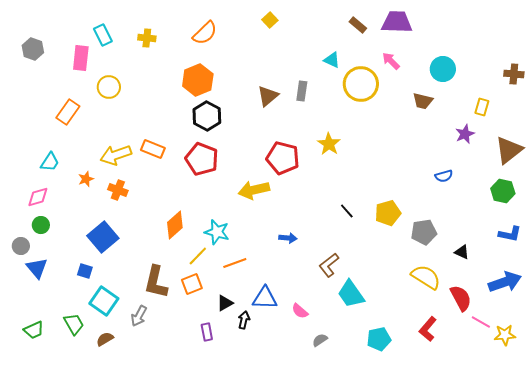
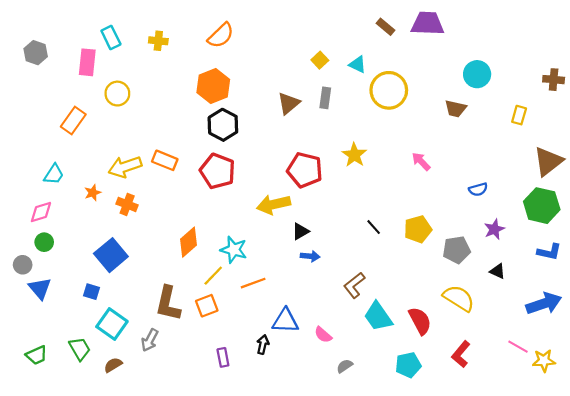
yellow square: (270, 20) -> (320, 60), moved
pink arrow: (391, 61) -> (421, 161), moved
purple star: (465, 134) -> (494, 229), moved
green hexagon: (503, 191) -> (542, 206), size x1.4
red semicircle: (461, 298) -> (420, 321), moved
black triangle: (225, 303) -> (300, 231), moved

